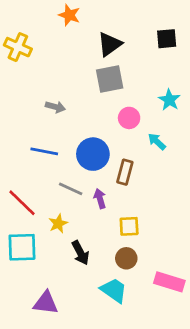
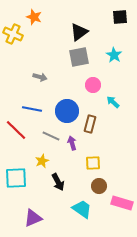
orange star: (69, 15) -> (34, 17), moved
black square: (167, 39) -> (120, 17), moved
cyan star: (169, 100) -> (114, 55), moved
red line: (22, 203) -> (16, 130), moved
brown circle: (126, 258) -> (99, 186), moved
purple triangle: (46, 303) -> (33, 218), turned -30

